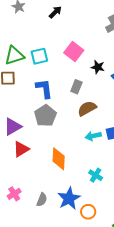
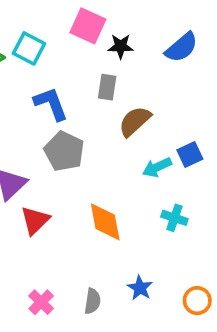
cyan square: (39, 56) -> (29, 48), turned -36
black star: (98, 67) -> (121, 46), moved
cyan cross: (96, 175) -> (174, 218), moved
blue star: (69, 198) -> (140, 288), size x0.6
orange circle: (88, 212) -> (197, 301), moved

